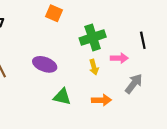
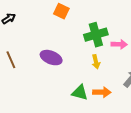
pink arrow: (119, 58) -> (119, 44), moved
green triangle: (62, 97) -> (80, 93), moved

